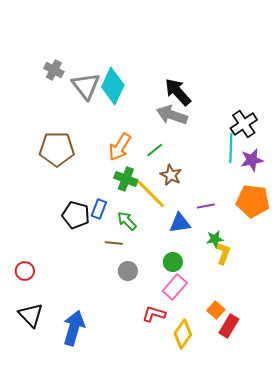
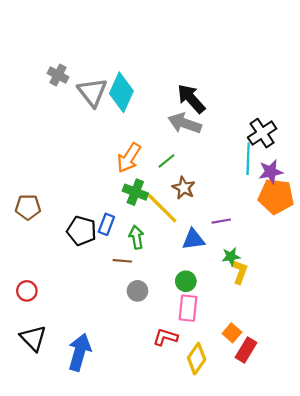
brown pentagon: (57, 149) -> (28, 207), moved, size x0.7
orange pentagon: (253, 201) -> (276, 196), moved
green arrow: (127, 221) -> (136, 237), turned 35
pink rectangle: (175, 287) -> (188, 308), turned -35

